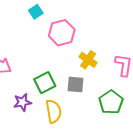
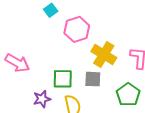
yellow cross: (88, 60) -> (104, 54), size x1.4
green square: (45, 83) -> (63, 79), turned 30

